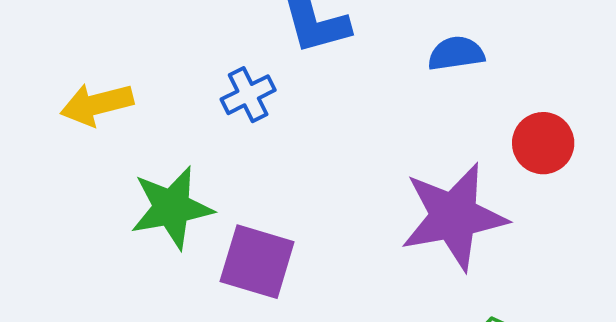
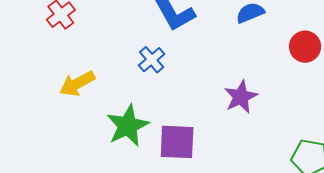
purple star: (454, 216) -> (241, 97), moved, size x0.6

